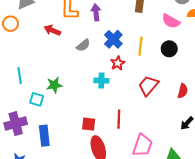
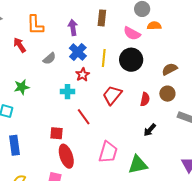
purple arrow: (96, 12) -> (73, 27), moved
red arrow: (52, 30) -> (20, 45), turned 35
black circle: (169, 49) -> (131, 60), size x1.5
green star: (54, 85) -> (22, 87), moved
red line: (119, 119) -> (84, 117), moved, turned -36

